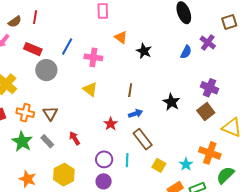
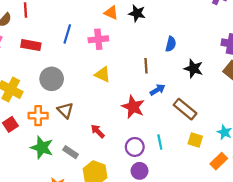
orange triangle: (121, 37) -> (111, 13), moved
black star: (144, 51) -> (137, 13), moved
blue semicircle: (186, 52) -> (171, 44), moved
gray circle: (46, 70) -> (52, 79), moved
red star: (111, 124) -> (133, 107), size x1.5
brown rectangle: (143, 139) -> (185, 109), moved
gray rectangle: (47, 141) -> (71, 152), moved

